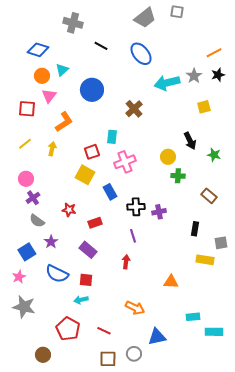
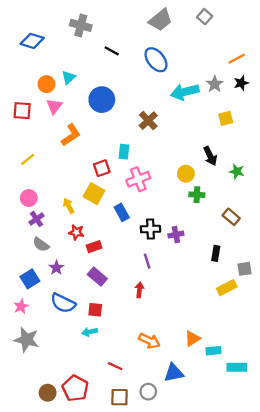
gray square: (177, 12) -> (205, 17), moved, turned 32
blue diamond: (38, 50) -> (32, 41), moved
red square: (27, 109) -> (22, 111), moved
yellow arrow: (52, 149) -> (69, 206), moved, turned -40
red rectangle: (95, 223) -> (94, 247), moved
yellow rectangle: (205, 260) -> (227, 288), turned -36
orange triangle: (171, 282) -> (192, 339), moved, turned -35
red pentagon: (68, 329) -> (75, 388), moved

